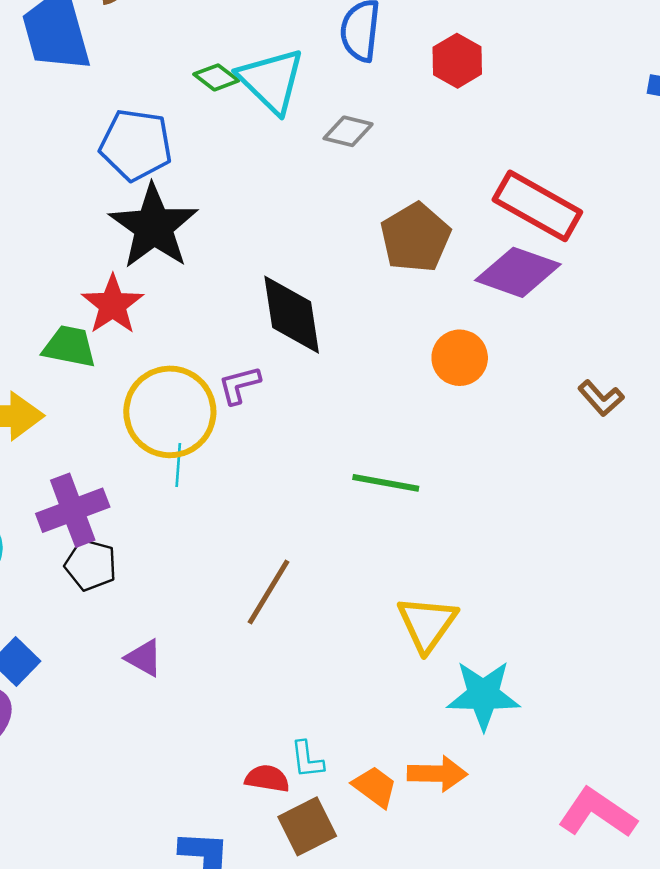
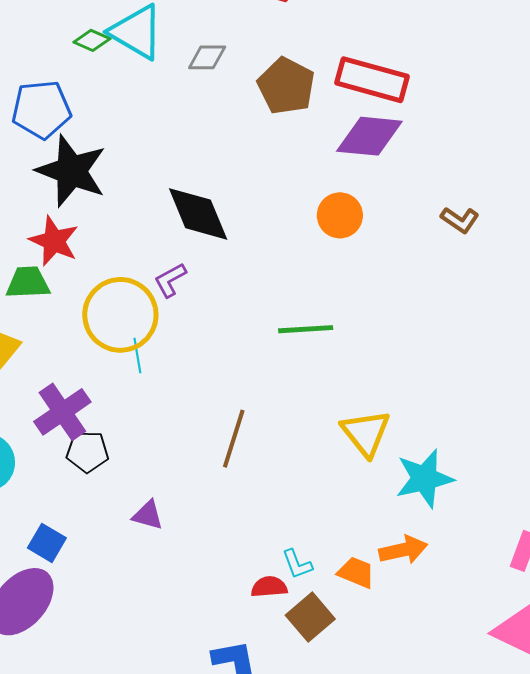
brown pentagon: (415, 238) -> (286, 86), moved

